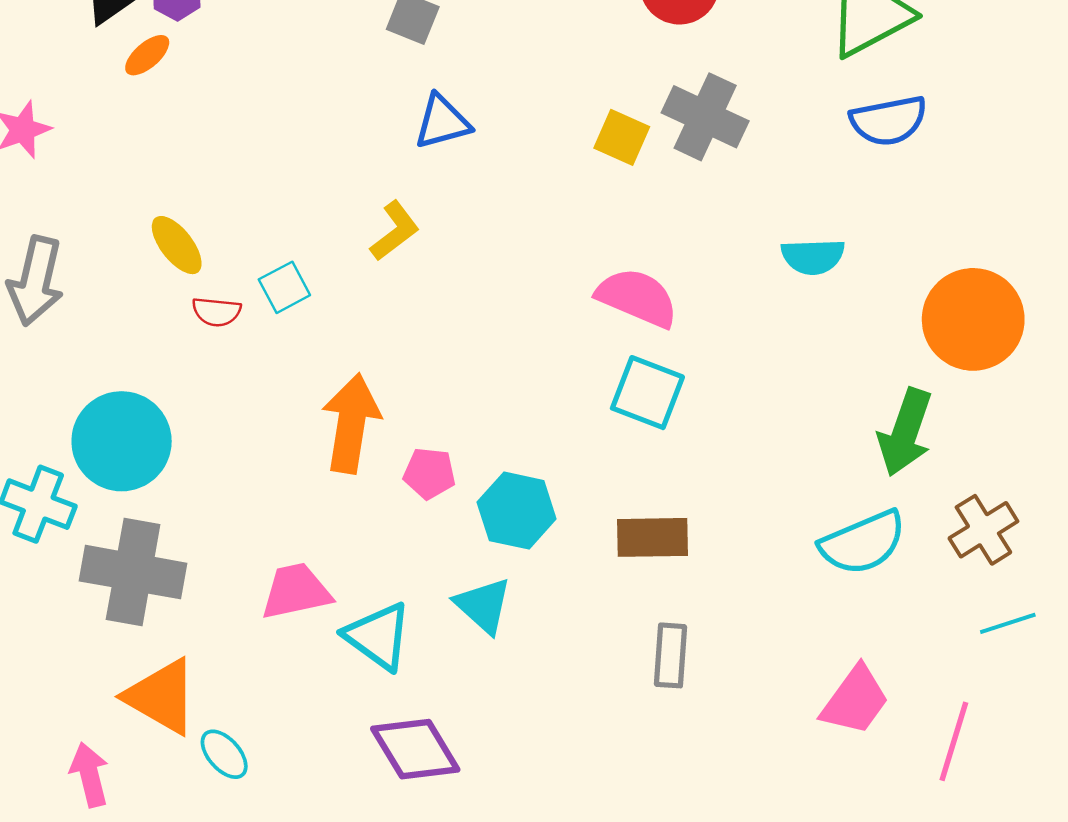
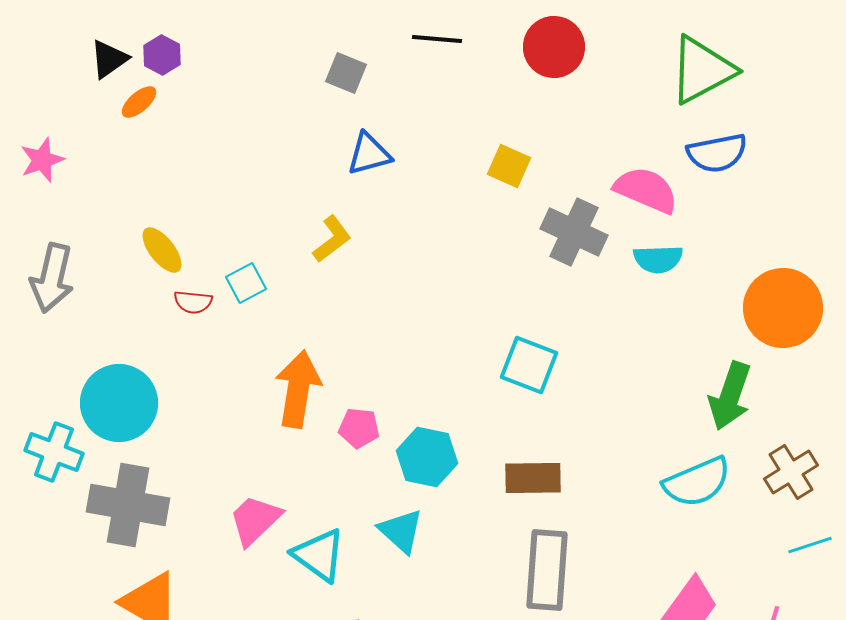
gray cross: (705, 117) -> (574, 232), moved
pink semicircle: (637, 298) -> (646, 190), moved
pink trapezoid: (296, 591) -> (255, 520), turned -32
gray rectangle: (670, 655) -> (547, 570), size x1.6

